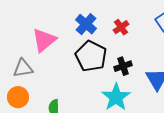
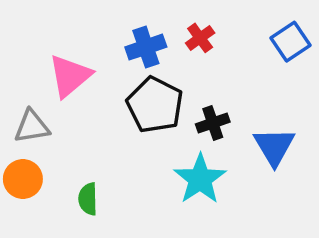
blue cross: (86, 24) -> (146, 47), turned 30
red cross: (121, 27) -> (200, 38), moved

